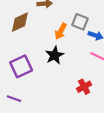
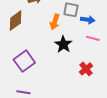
black star: (55, 55) -> (63, 44), moved

